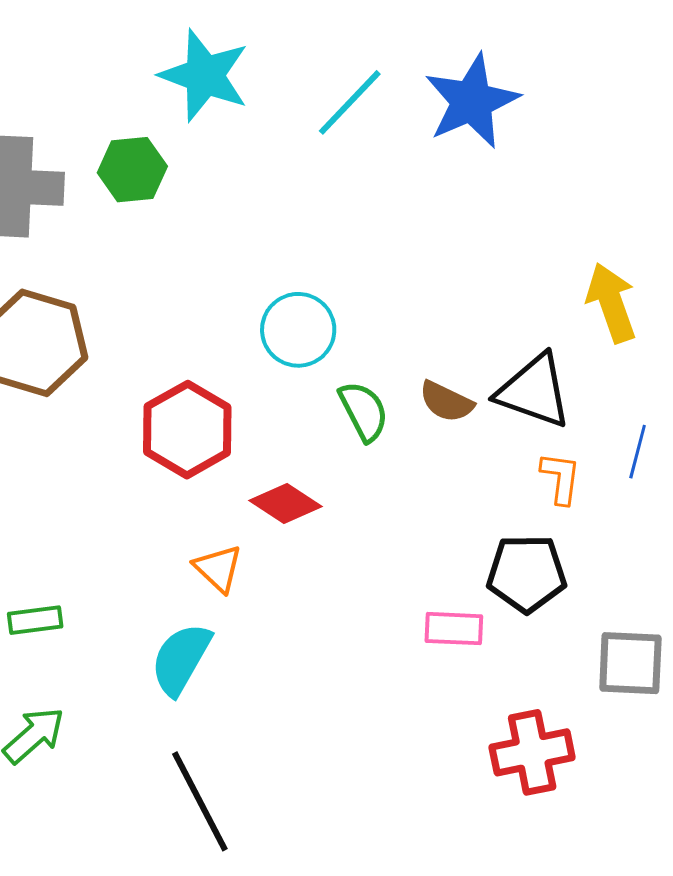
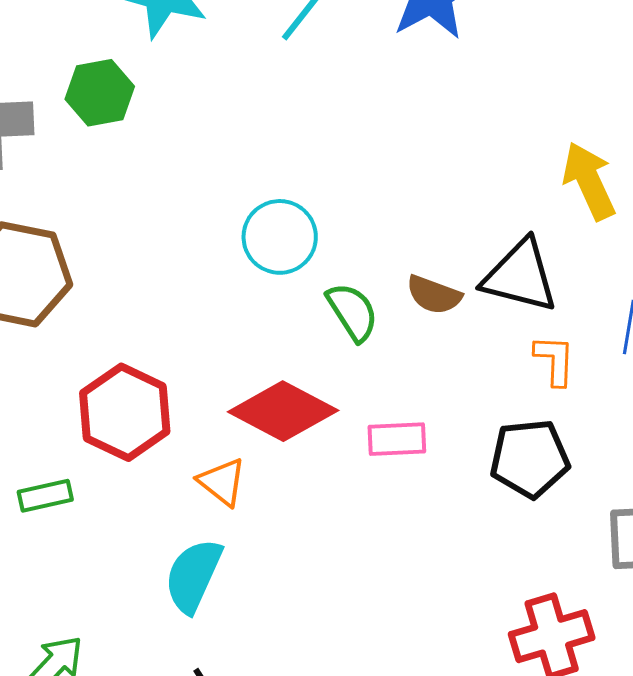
red hexagon: (187, 430) -> (125, 412), moved
red diamond: (285, 503) -> (283, 411), size x1.5
green rectangle: (35, 620) -> (45, 496), moved
pink rectangle: (454, 629) -> (397, 439), moved

